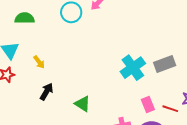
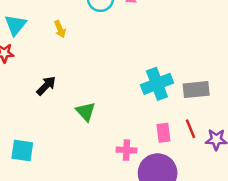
yellow arrow: (39, 62) -> (60, 29), moved
red line: (170, 109) -> (191, 129), moved, turned 35

